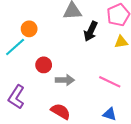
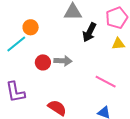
gray arrow: (65, 80) -> (63, 61), moved
purple L-shape: (16, 97) -> (15, 92), turned -45

